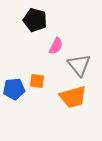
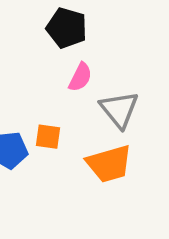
black pentagon: (35, 20) -> (67, 28), moved

